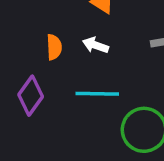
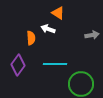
white arrow: (95, 45) -> (48, 29), moved

